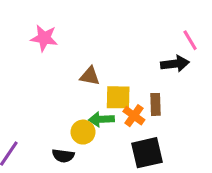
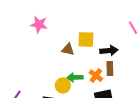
black arrow: (175, 64) -> (109, 51), moved
yellow square: (118, 97) -> (86, 39), moved

